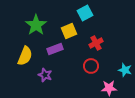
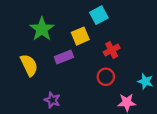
yellow semicircle: (25, 56) -> (29, 65), turned -48
purple star: (45, 75) -> (52, 100), moved

